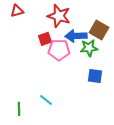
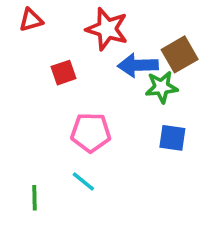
brown square: (99, 30) -> (180, 54), turned 30
red square: (45, 39) -> (64, 73), moved
pink pentagon: (59, 50) -> (91, 132), moved

